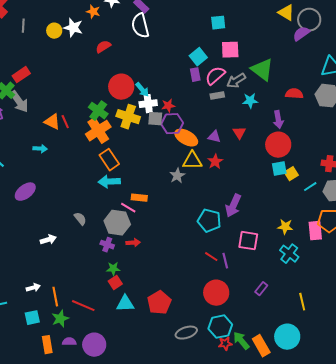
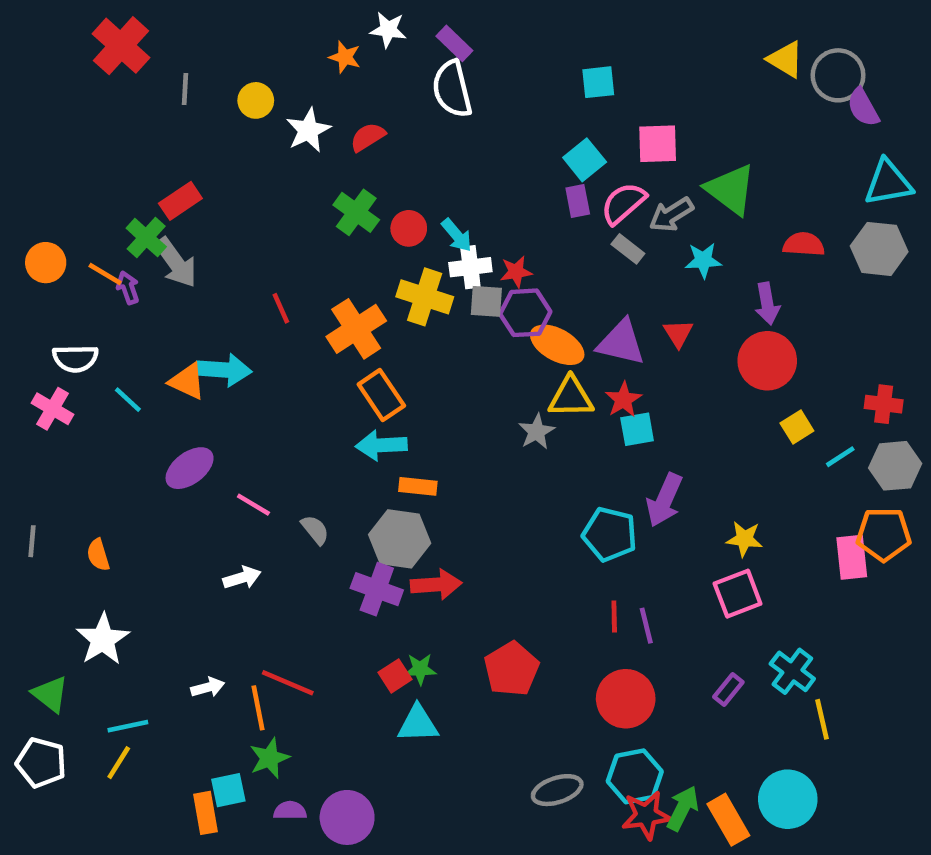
cyan square: (218, 23) -> (598, 82), moved
white star: (73, 28) -> (308, 130), moved, turned 30
purple semicircle: (301, 34) -> (863, 107), moved, turned -84
red circle: (121, 87) -> (409, 228), size x0.6
gray rectangle: (217, 96) -> (628, 249), turned 48
green cross: (98, 111) -> (356, 212), moved
orange triangle: (52, 122) -> (187, 381), moved
purple triangle: (214, 137) -> (621, 343), size x1.6
cyan arrow: (40, 149) -> (224, 370), size x1.6
cyan square: (279, 169) -> (637, 429), moved
orange rectangle: (139, 198) -> (418, 486), moved
pink line: (128, 208) -> (253, 505), moved
yellow star: (285, 227) -> (744, 539), moved
pink square: (248, 241) -> (738, 594), moved, turned -30
red arrow: (133, 243) -> (436, 585), size x1.5
purple cross: (107, 245) -> (377, 589), size x1.5
cyan cross: (289, 254) -> (792, 671), moved
red line: (211, 257) -> (614, 617), turned 56
green star: (113, 269) -> (420, 669), moved
red pentagon: (159, 303) -> (511, 669), moved
red line: (83, 306) -> (288, 683), moved
cyan square: (32, 318) -> (228, 790), moved
green arrow: (241, 341) -> (683, 808), turned 66
red star: (225, 344) -> (646, 815), size x1.5
orange rectangle: (47, 345) -> (206, 813), moved

